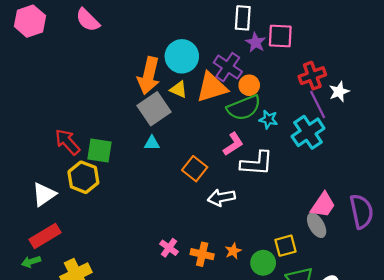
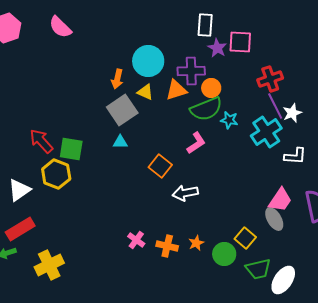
purple cross: (228, 67) -> (191, 71), turned -36
orange arrow: (149, 76) -> (117, 79), size x0.6
orange triangle: (212, 87) -> (176, 90), size x0.7
white star: (339, 92) -> (292, 113), moved
white L-shape: (257, 163) -> (295, 156), moved, size x0.7
yellow square: (286, 246) -> (245, 238), turned -35

